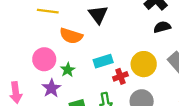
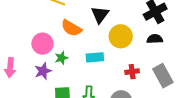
yellow circle: (144, 64) -> (121, 36), moved
red cross: (120, 76) -> (132, 72), moved

